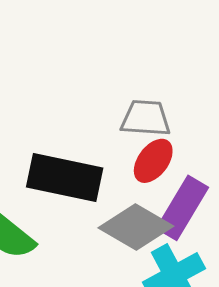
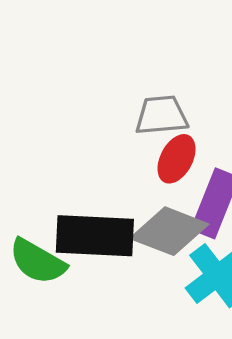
black rectangle: (65, 177) -> (95, 236), moved

